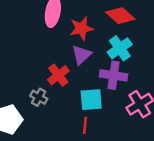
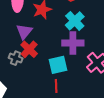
purple triangle: (82, 55) -> (24, 32), moved
gray cross: (39, 97) -> (16, 58), moved

